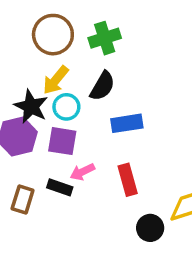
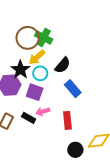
brown circle: (53, 35) -> (28, 38), moved
green cross: (105, 38) -> (44, 37), moved, turned 36
blue rectangle: (127, 123) -> (73, 89), turned 48

